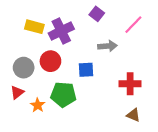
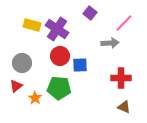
purple cross: (61, 31) -> (57, 29), turned -30
gray arrow: (108, 46) -> (110, 43), moved
red circle: (50, 61) -> (60, 56), moved

